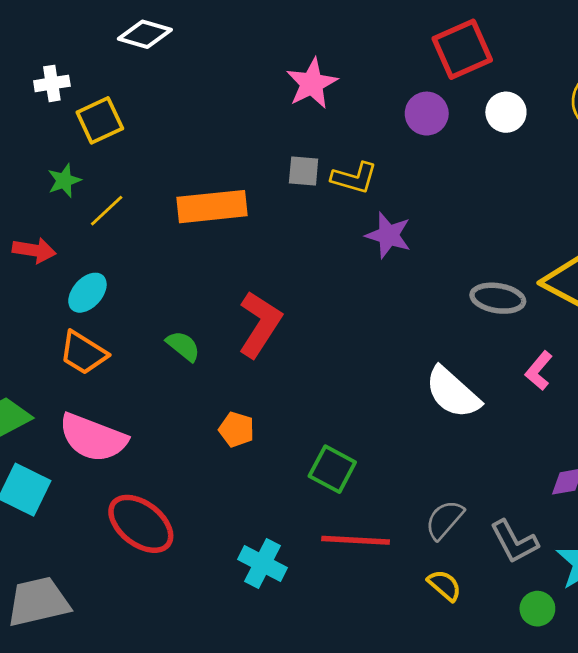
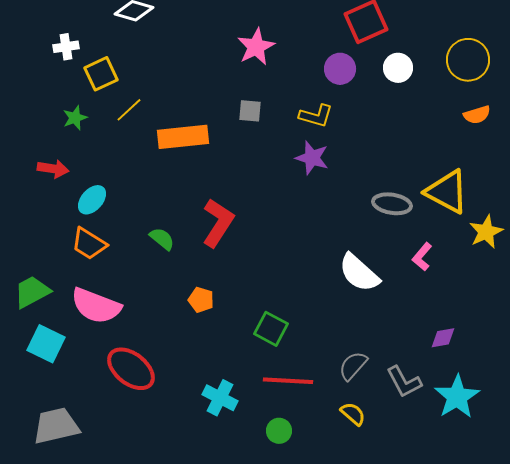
yellow L-shape: (354, 178) -> (316, 116), moved
yellow line: (107, 211) -> (129, 110), moved
green circle: (537, 609) -> (279, 431), moved

